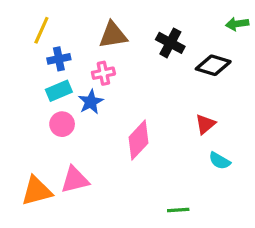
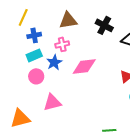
pink diamond: (138, 140) -> (84, 66), moved, turned 40
pink triangle: (75, 180) -> (52, 102), moved

